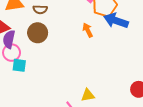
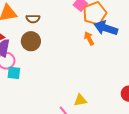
orange arrow: (88, 30) -> (89, 38), moved

